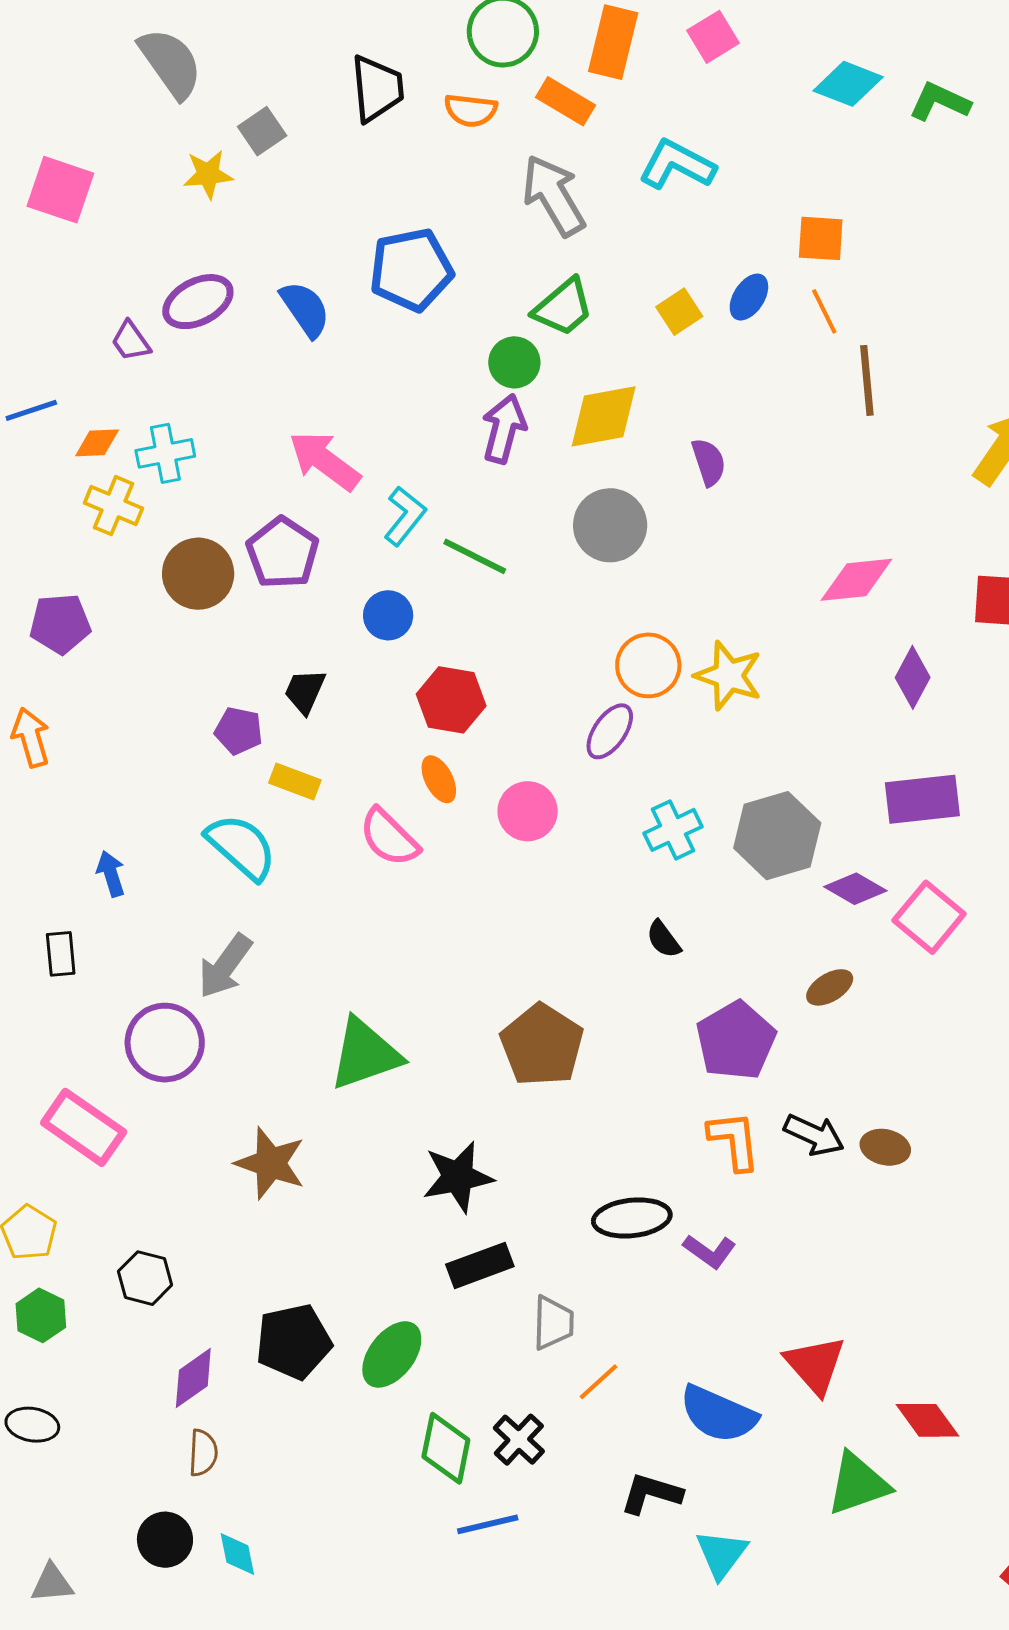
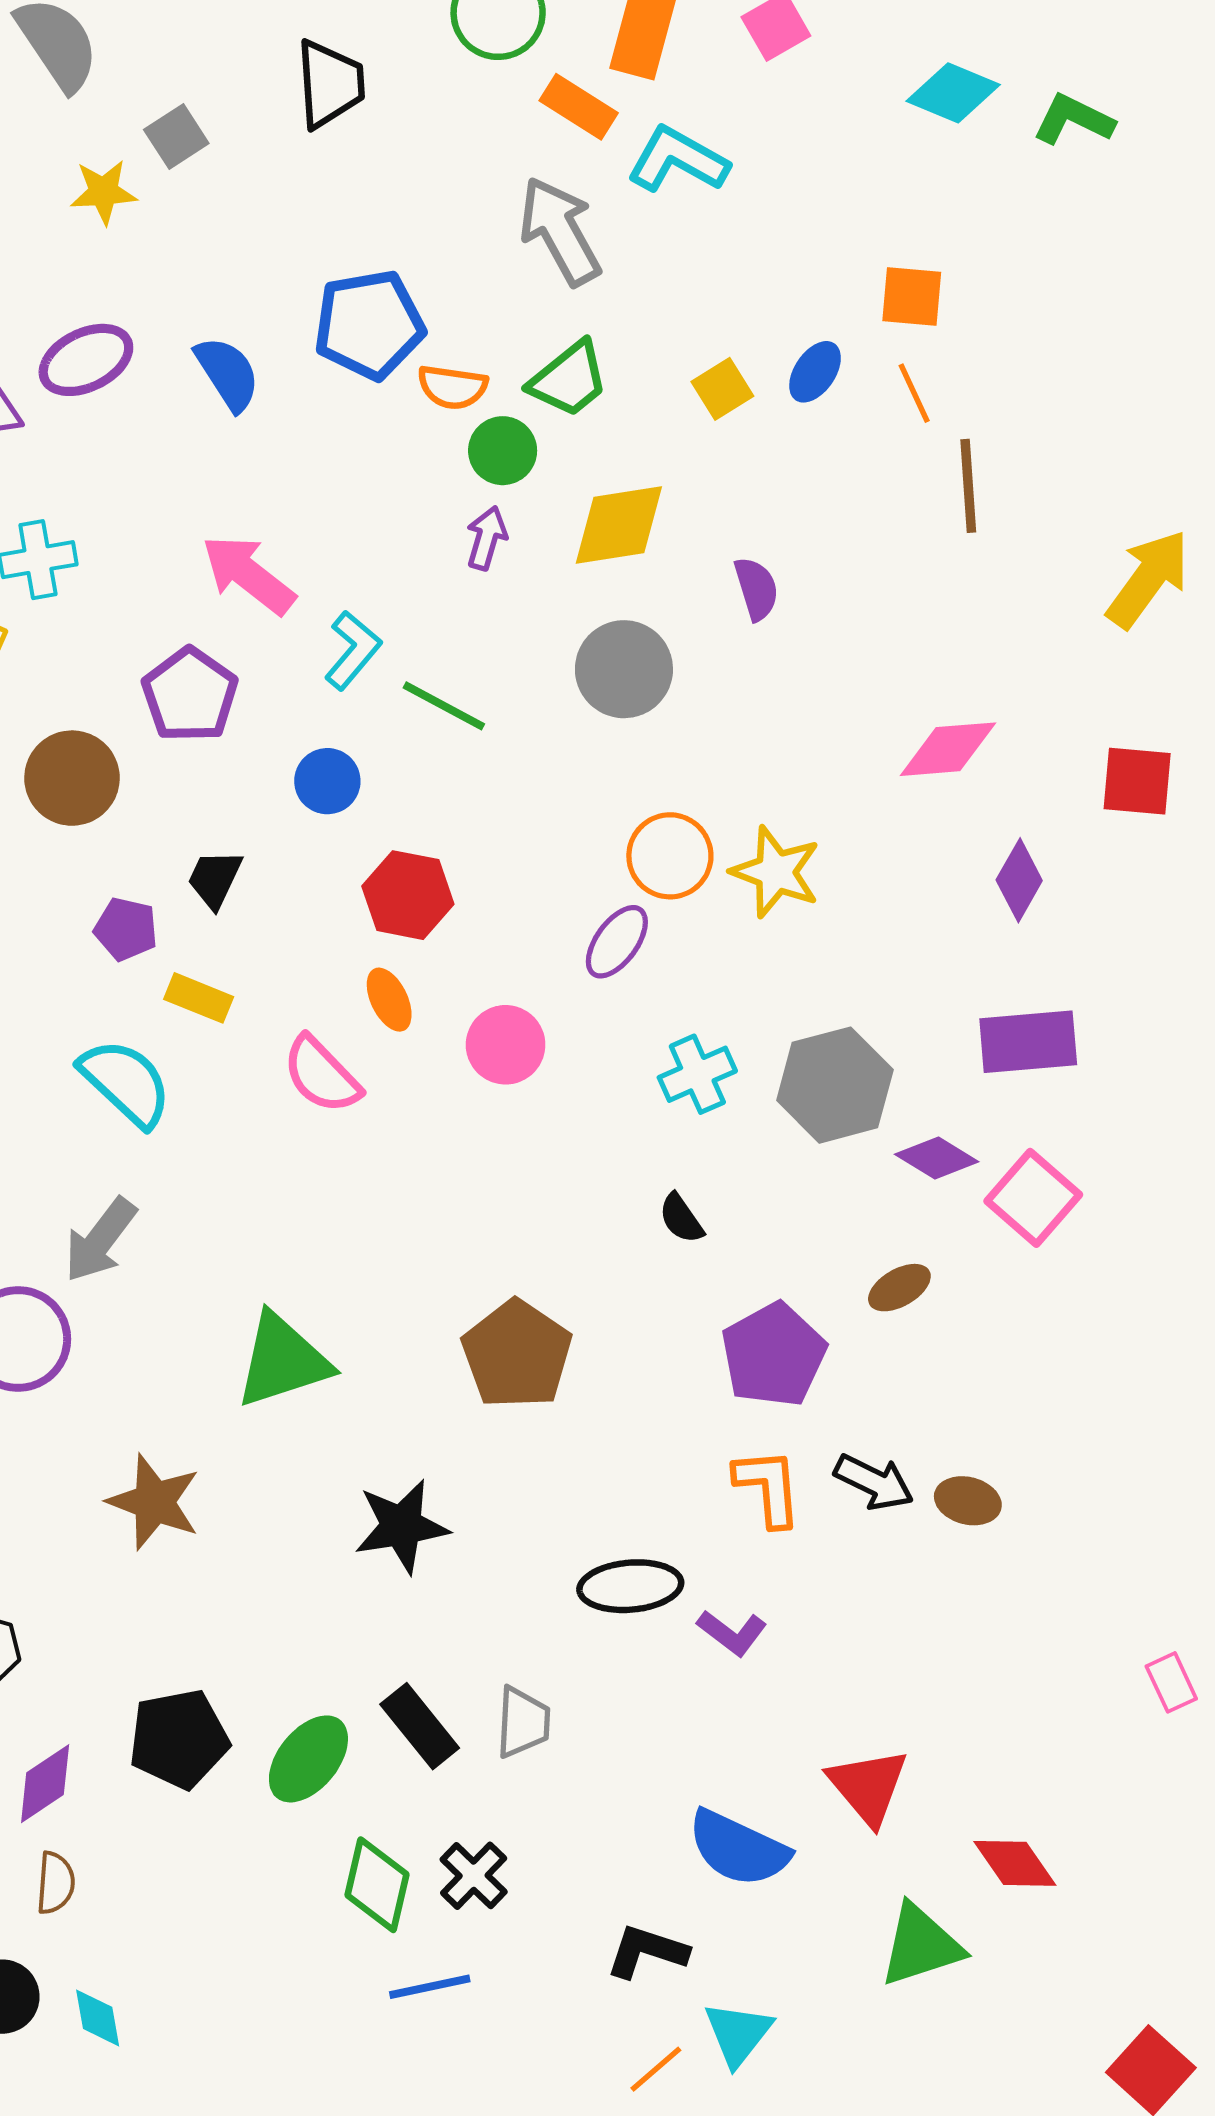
orange semicircle: (471, 110) -> (452, 387), moved
cyan L-shape: (677, 165) -> (678, 160), moved
purple arrow: (504, 429) -> (487, 538), size x0.7
brown circle: (198, 574) -> (72, 778), moved
black rectangle: (480, 1265) -> (420, 1726), moved, turned 70
orange line: (599, 1382) -> (656, 2069), moved

